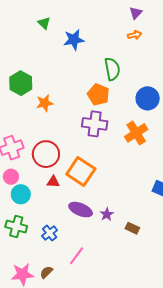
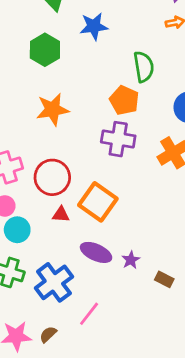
green hexagon: (21, 83) -> (45, 50), moved
orange star: (45, 103) -> (53, 109), size x1.4
blue cross: (50, 233) -> (54, 282), size x1.8

